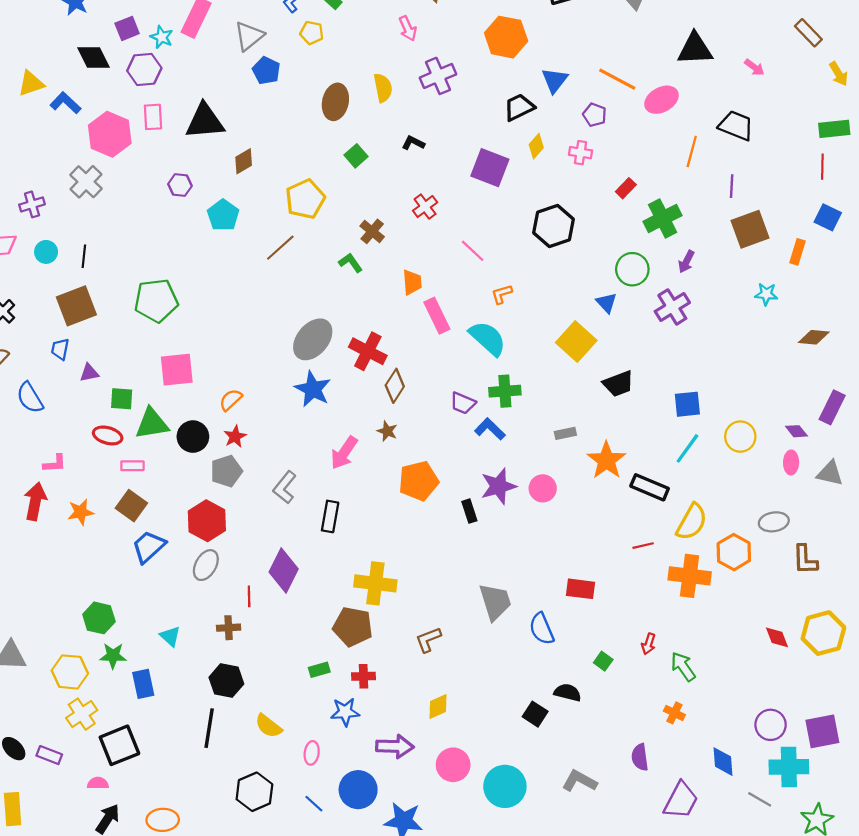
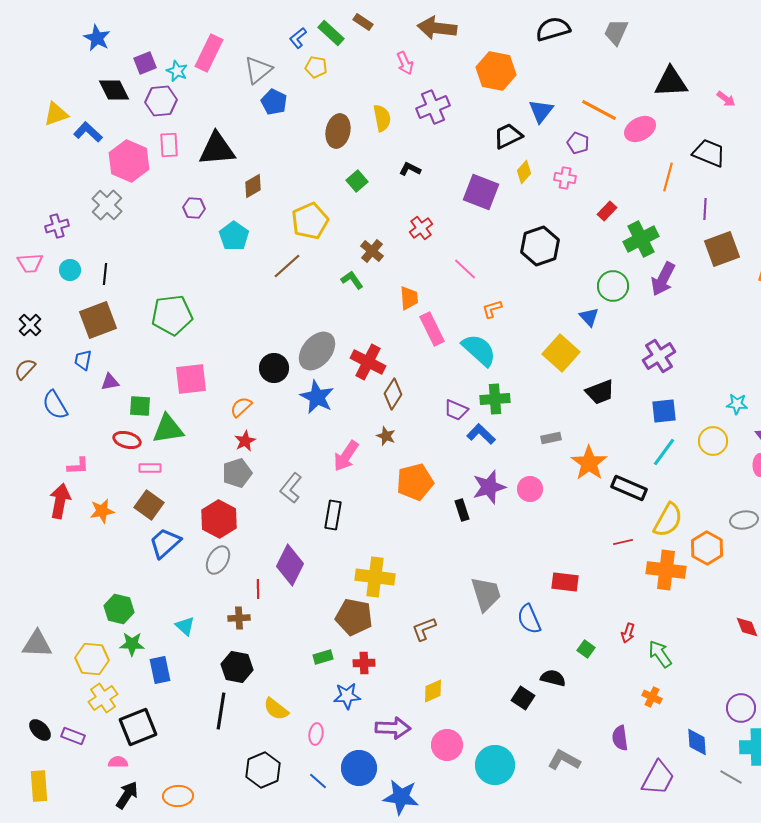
purple arrow: (686, 262) -> (663, 279), size x1.6
cyan star: (766, 294) -> (737, 404), moved
purple cross: (672, 307) -> (659, 356), moved
black circle: (193, 437) -> (274, 368), moved

